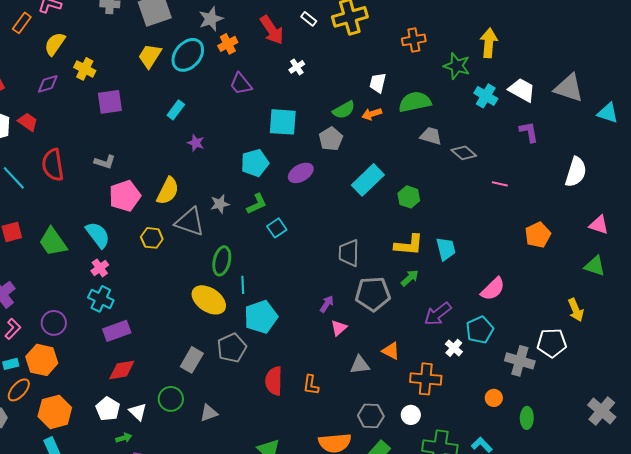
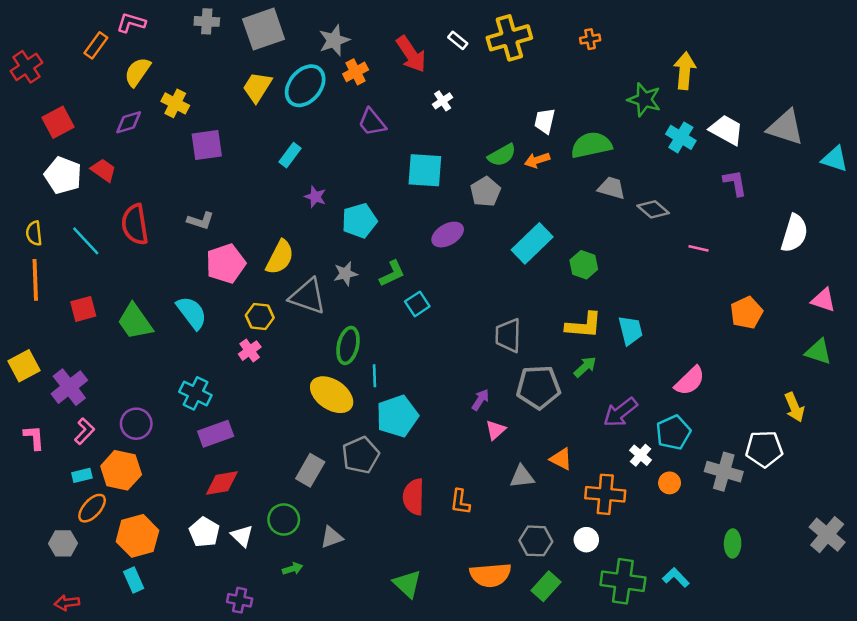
orange cross: (414, 40) -> (590, 39), moved, size x0.7
cyan pentagon: (255, 163) -> (359, 221), moved
pink cross: (100, 268) -> (250, 351), moved
orange circle: (494, 398) -> (670, 483), moved
green arrow: (124, 438) -> (293, 569), moved

